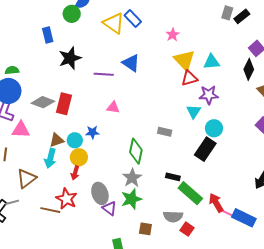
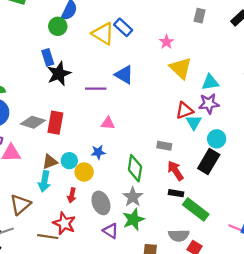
gray rectangle: (227, 13) -> (200, 16), moved
blue rectangle: (48, 35) -> (48, 57), moved
cyan triangle: (211, 62) -> (210, 82), moved
red triangle: (189, 78) -> (184, 110), moved
blue star: (92, 132) -> (98, 152), moved
yellow circle: (79, 157) -> (84, 172), moved
gray ellipse: (100, 193) -> (101, 203), moved
red arrow: (216, 203) -> (175, 171), moved

